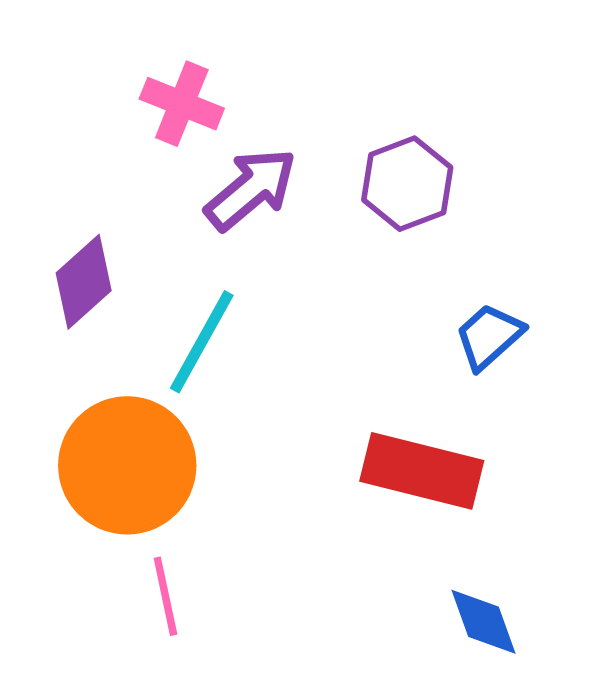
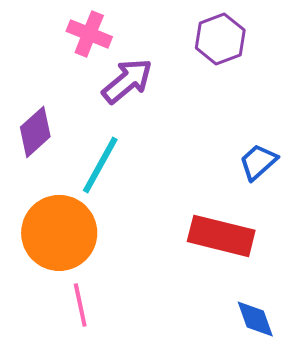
purple hexagon: (407, 184) -> (220, 39), moved

